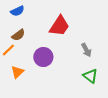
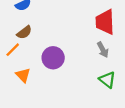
red trapezoid: (59, 26) -> (105, 22), moved, turned 145
orange triangle: (17, 72) -> (23, 75), turned -32

